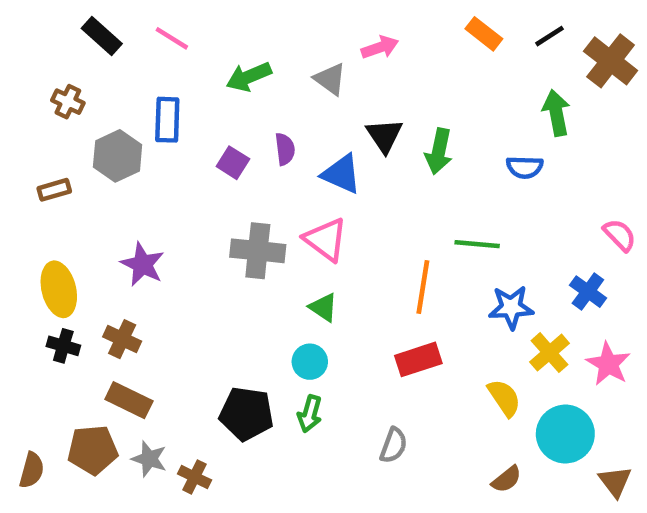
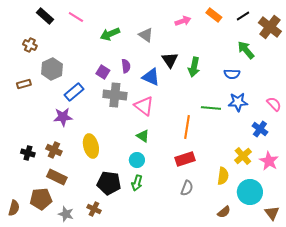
pink arrow: (380, 47) -> (183, 21), moved
green arrow: (556, 113) -> (246, 50), turned -30
blue rectangle: (167, 120) -> (74, 92), moved, turned 48
gray cross: (258, 251) -> (115, 95), moved
purple star: (142, 264) -> (63, 117), turned -30
yellow ellipse: (59, 289) -> (91, 146), moved
blue star: (511, 307) -> (238, 102), moved
yellow semicircle: (504, 398) -> (223, 176), turned 42
gray semicircle: (393, 445) -> (187, 188), moved
gray star: (149, 459) -> (66, 214), moved
brown cross: (194, 477) -> (94, 209), moved

